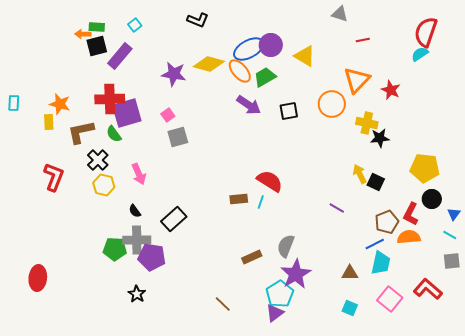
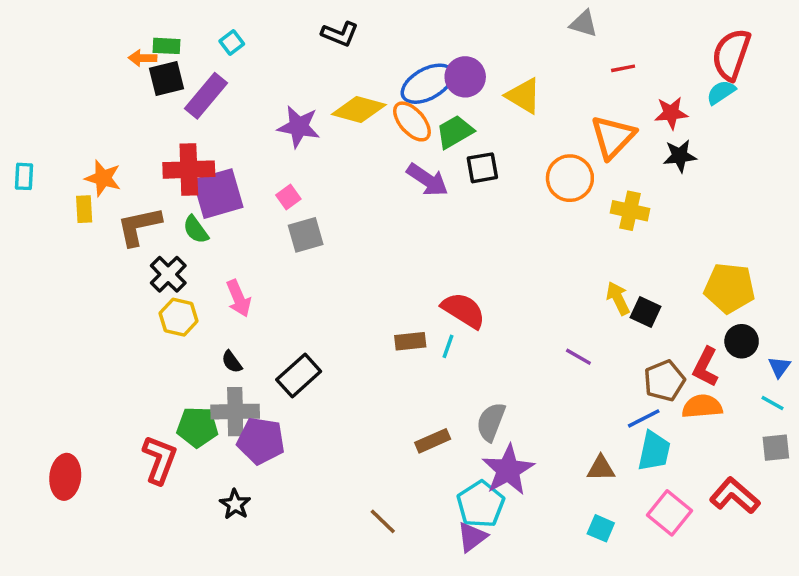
red star: (391, 90) -> (671, 113), moved, turned -30
black square: (289, 111) -> (482, 168), moved
black star: (380, 138) -> (680, 156), moved
red L-shape: (54, 177) -> (160, 460), moved

